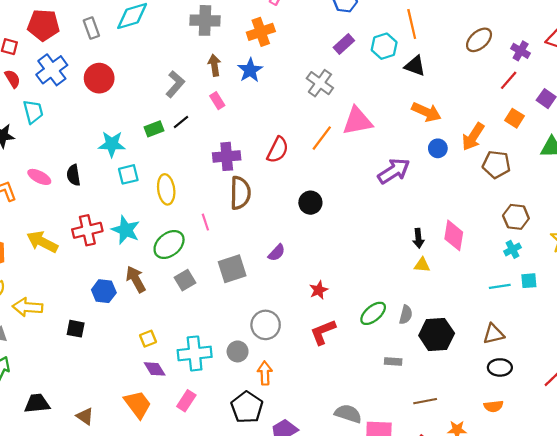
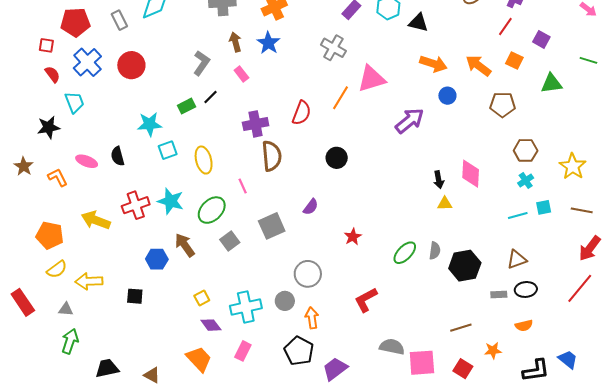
orange arrow: (473, 137) -> (478, 66), moved, turned 100
red L-shape: (323, 332) -> (366, 300), moved
gray rectangle: (393, 362) -> (499, 295), moved

